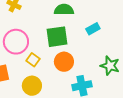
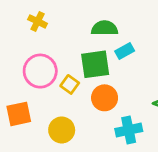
cyan rectangle: (93, 29) -> (125, 51), moved
yellow square: (33, 60) -> (70, 84), moved

